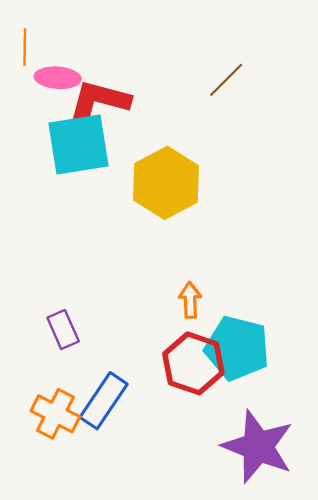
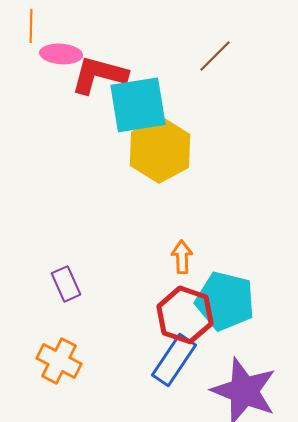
cyan square: (78, 145) -> (138, 105), moved
blue rectangle: (104, 401) -> (174, 360), moved

